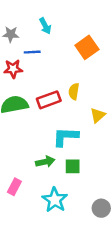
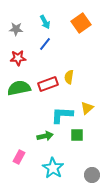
orange square: (87, 47) -> (81, 23), moved
blue line: (32, 52) -> (45, 44), moved, turned -48
yellow triangle: (98, 115) -> (87, 108), moved
green square: (73, 166) -> (77, 135), moved

